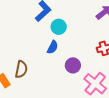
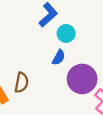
purple circle: (73, 65) -> (82, 79), size x1.6

